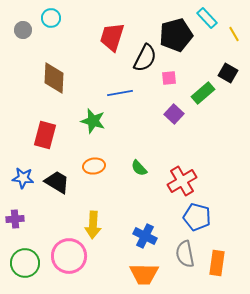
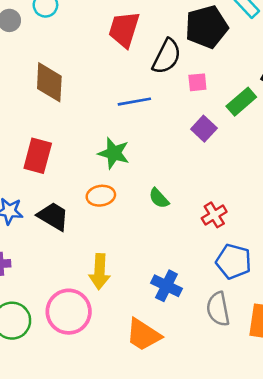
green star: (93, 121) -> (114, 153), moved
red cross: (182, 181) -> (214, 215), size x0.7
orange trapezoid: (144, 274) -> (143, 335), moved, turned 32

